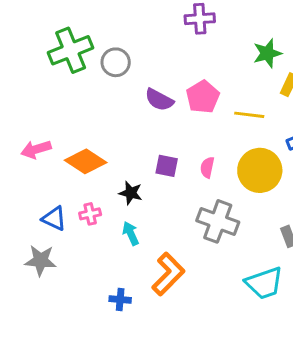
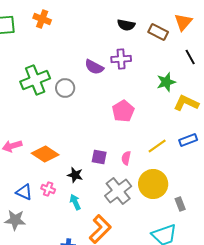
purple semicircle: (159, 100) -> (94, 67), moved
yellow line: (249, 115) -> (157, 146), moved, turned -42
yellow circle: (260, 170) -> (153, 184), moved
pink cross: (90, 214) -> (48, 189), turned 32
gray cross: (218, 221) -> (118, 191), moved, turned 32

